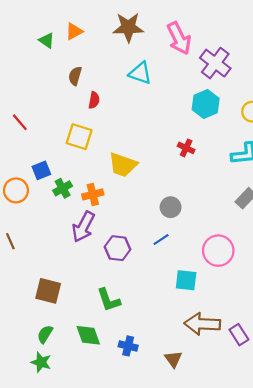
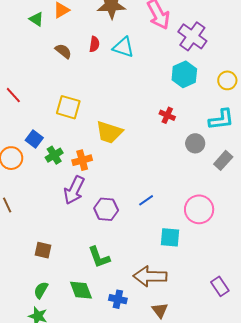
brown semicircle: (75, 76) -> (63, 51), turned 114
red semicircle: (94, 100) -> (94, 44), moved
blue square: (41, 170) -> (34, 139), turned -30
gray circle: (171, 207) -> (195, 143), moved
brown square: (48, 291) -> (43, 250), size x0.7
brown arrow: (202, 324) -> (150, 276), moved

